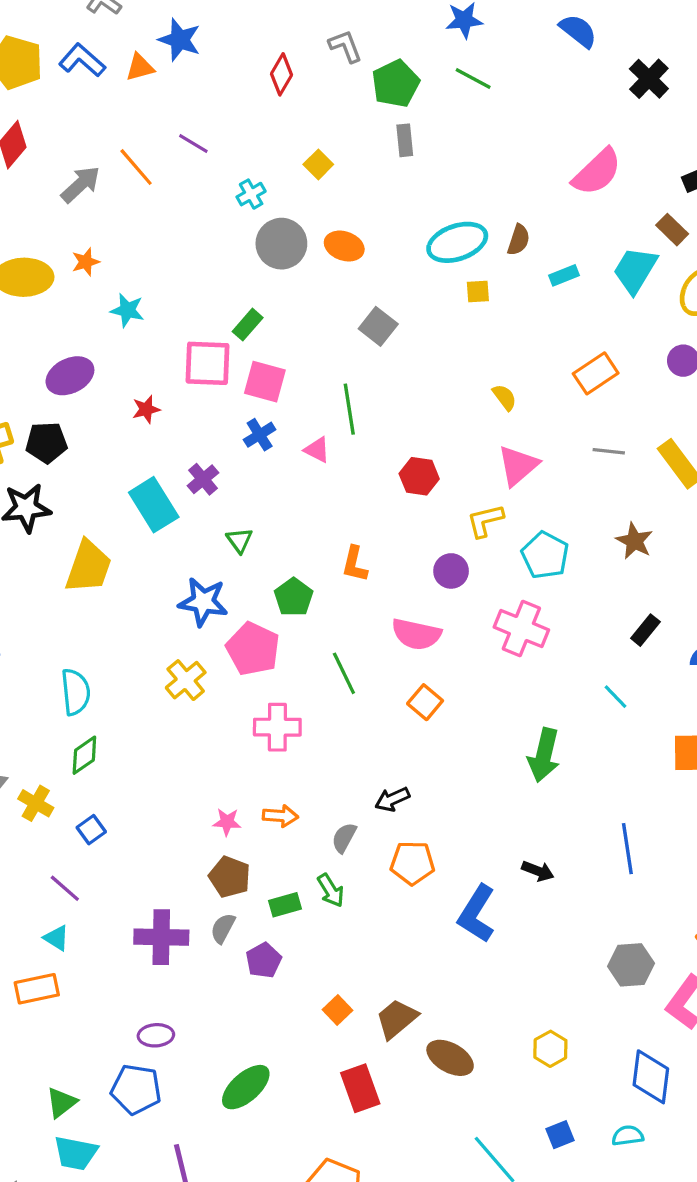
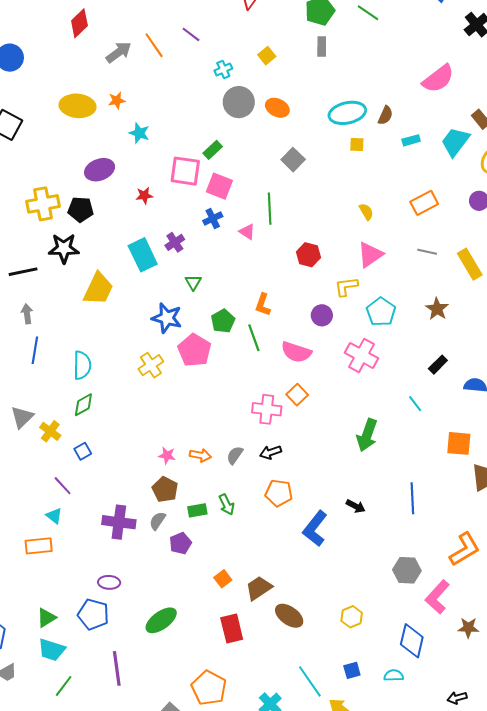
green line: (344, 673) -> (254, 338), moved
pink cross: (277, 727) -> (267, 409), moved
gray semicircle: (344, 838) -> (235, 455), moved

